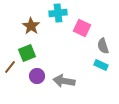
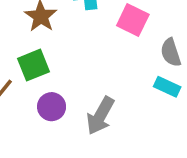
gray arrow: (64, 81) -> (100, 116), turned -70

